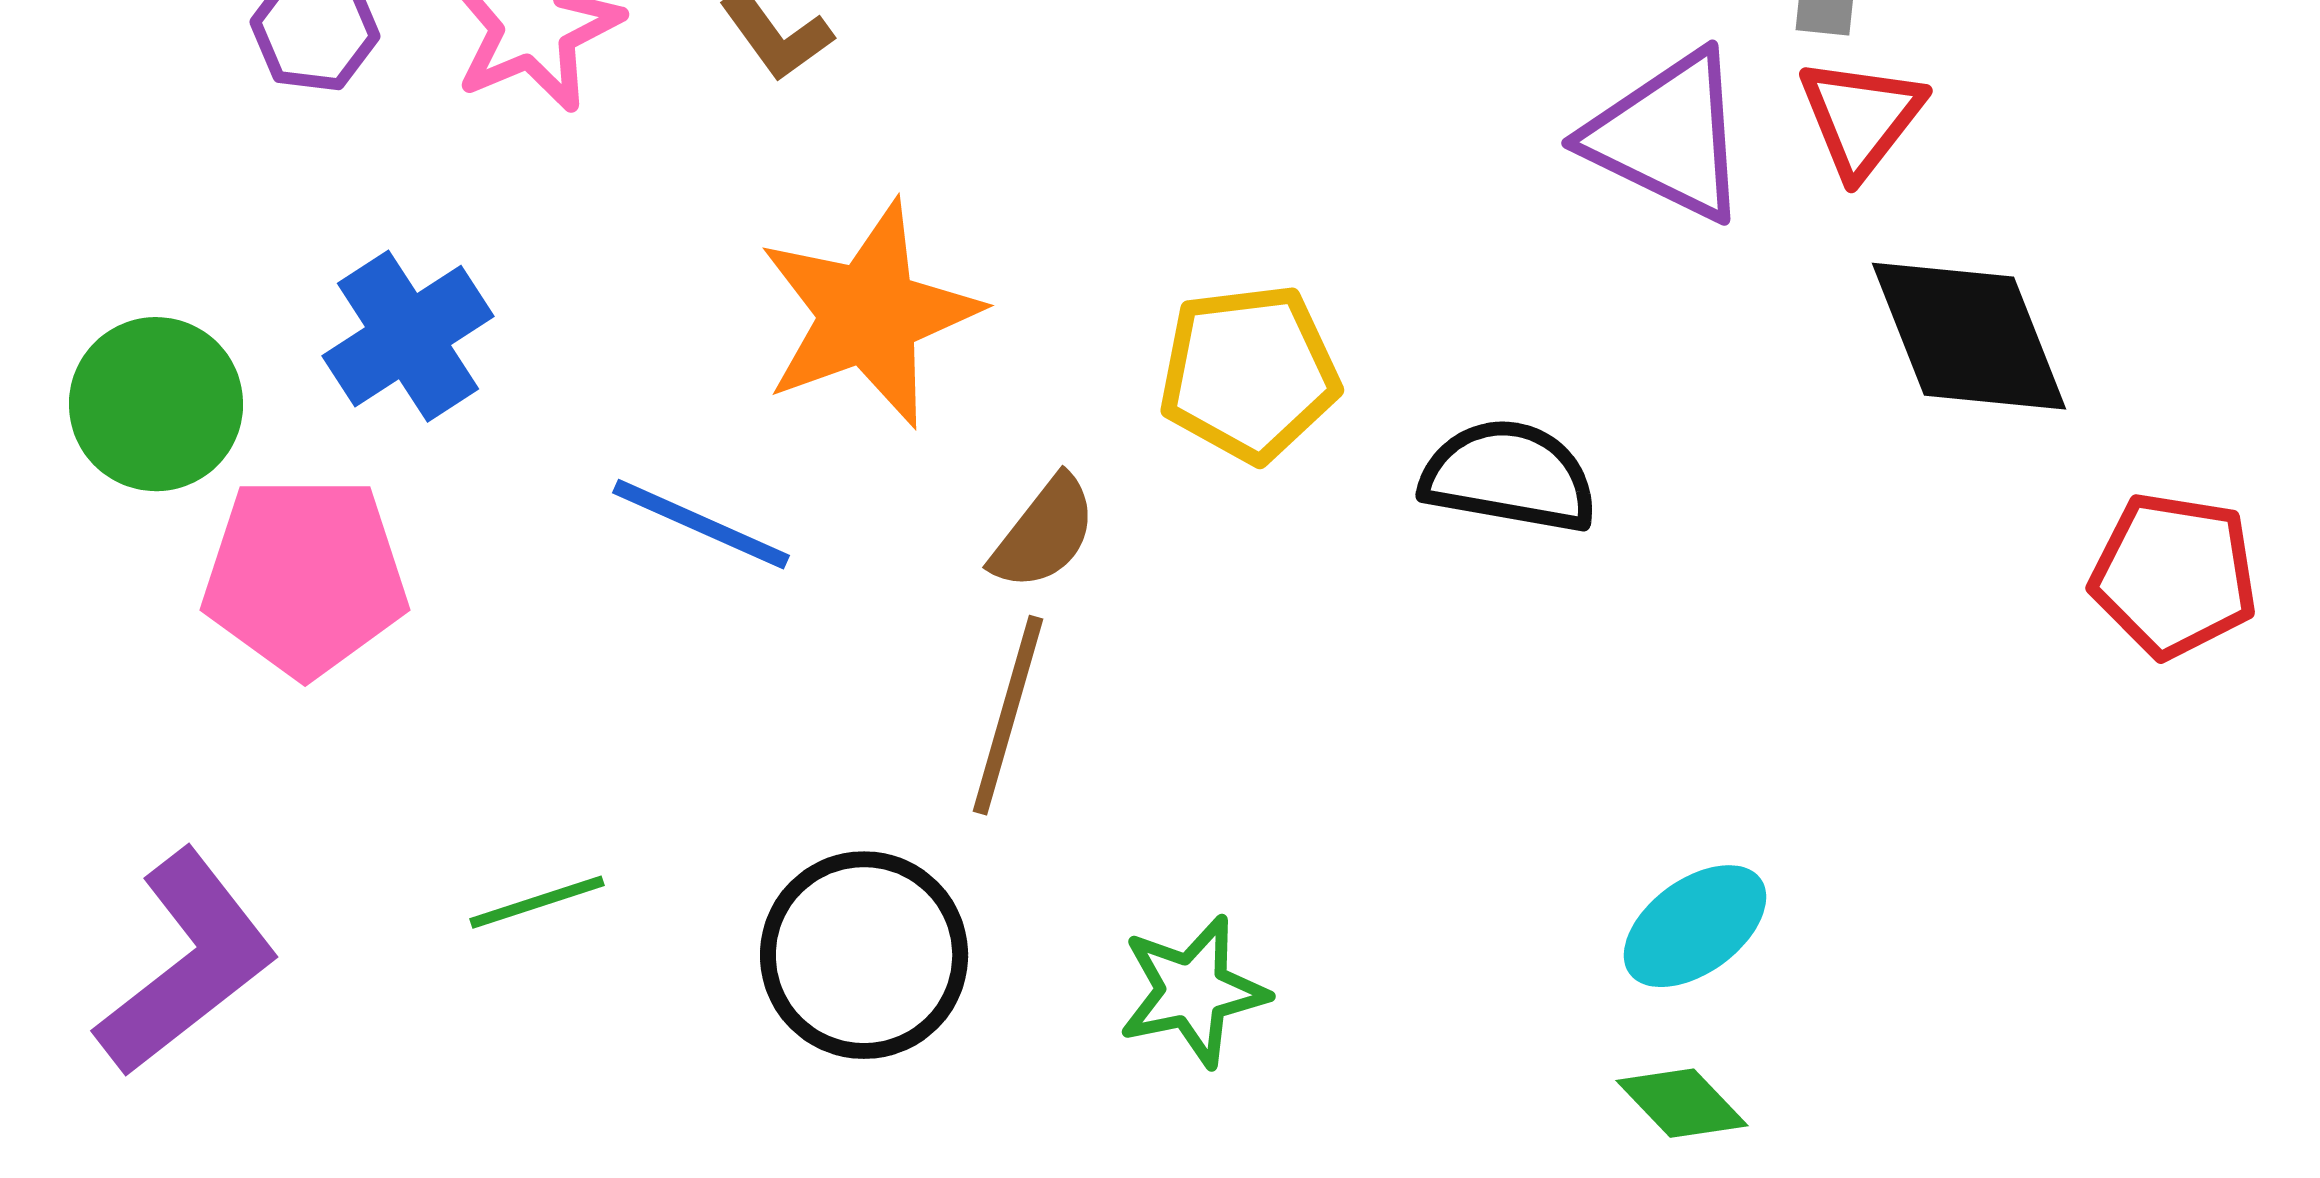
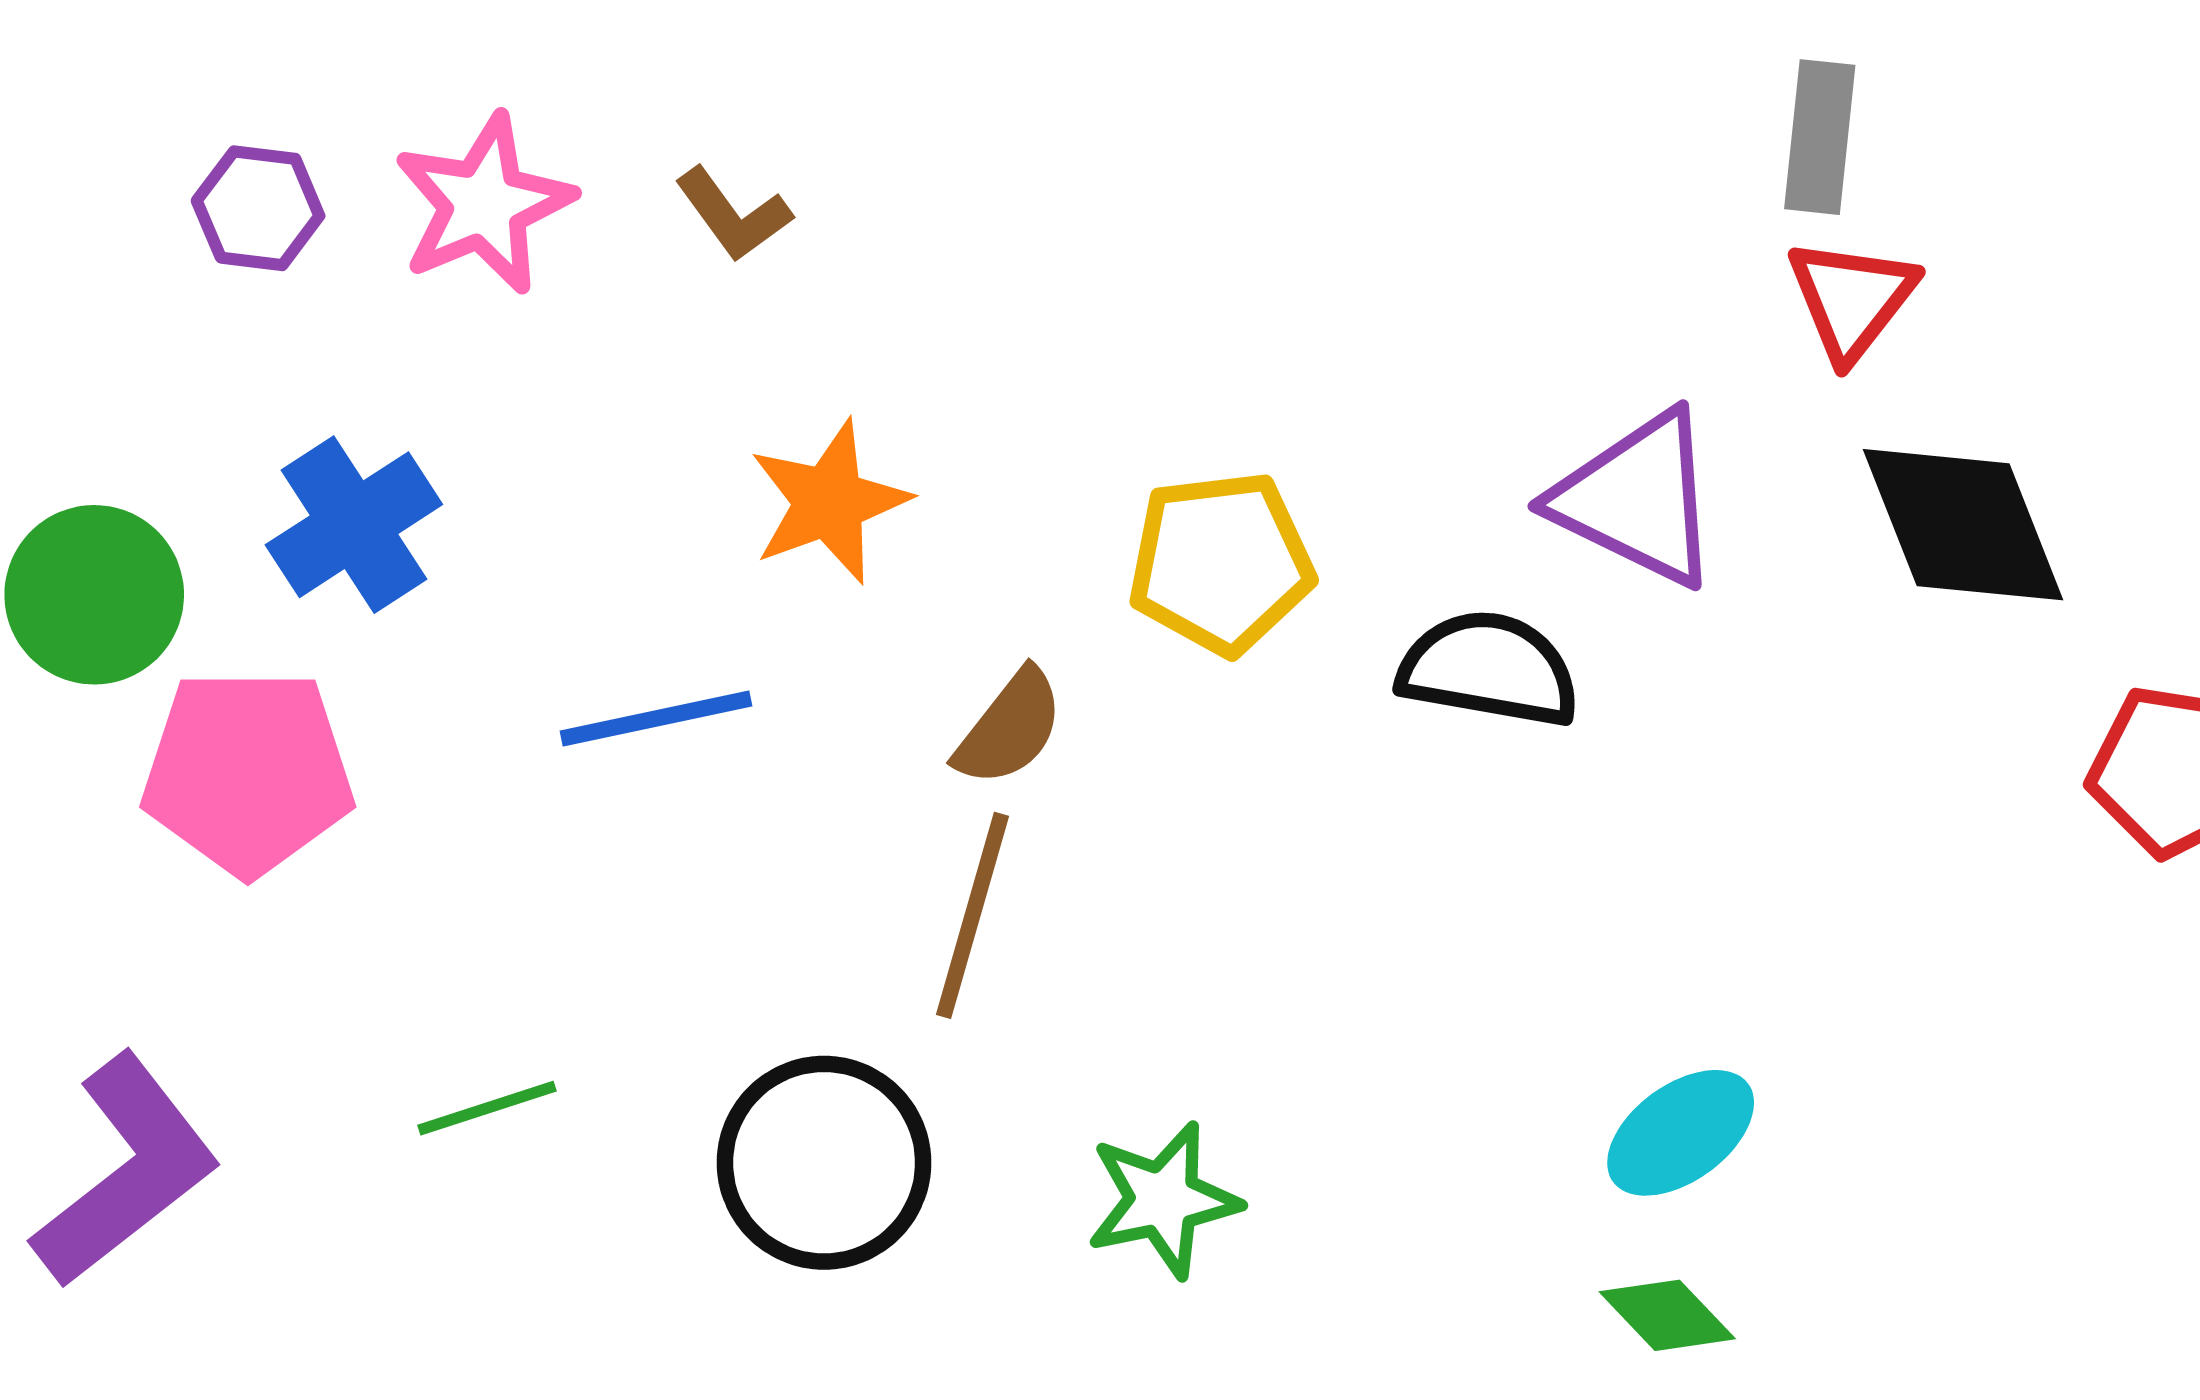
purple triangle: (1668, 136) -> (1637, 499), moved
orange star: (869, 314) -> (829, 502), size x0.7
blue line: (701, 524) -> (656, 718), turned -36

